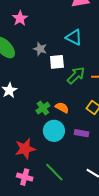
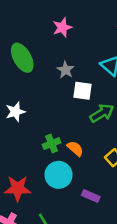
pink star: (20, 18) -> (62, 27), moved
purple rectangle: (82, 133) -> (91, 196), moved

